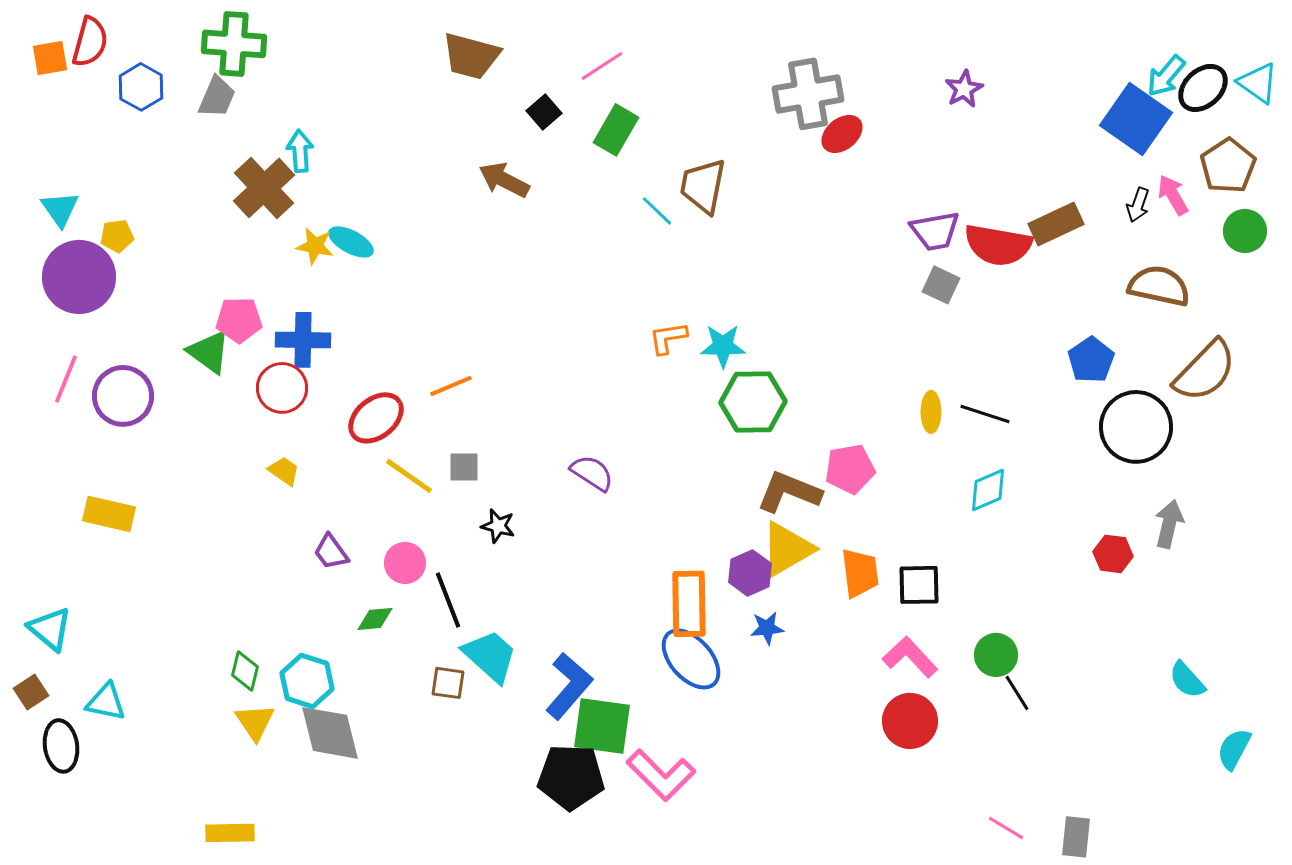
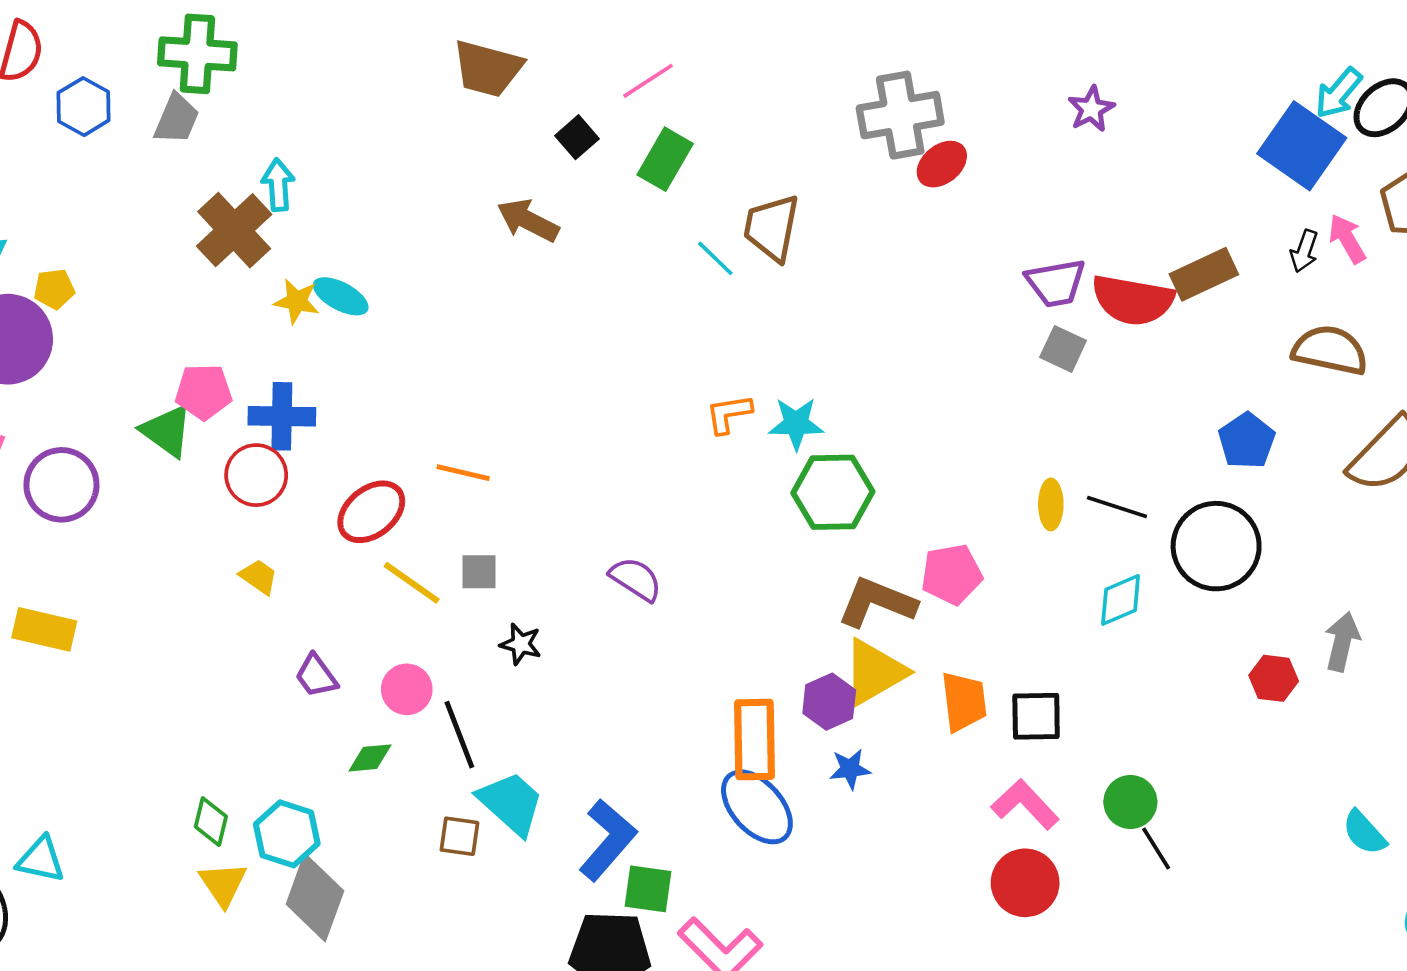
orange line: (451, 386) -> (463, 473), turned 36
black circle: (1136, 427) -> (1216, 546), moved
green square: (602, 726) -> (648, 889), size x0.7
gray diamond: (330, 733) -> (315, 897), turned 34

